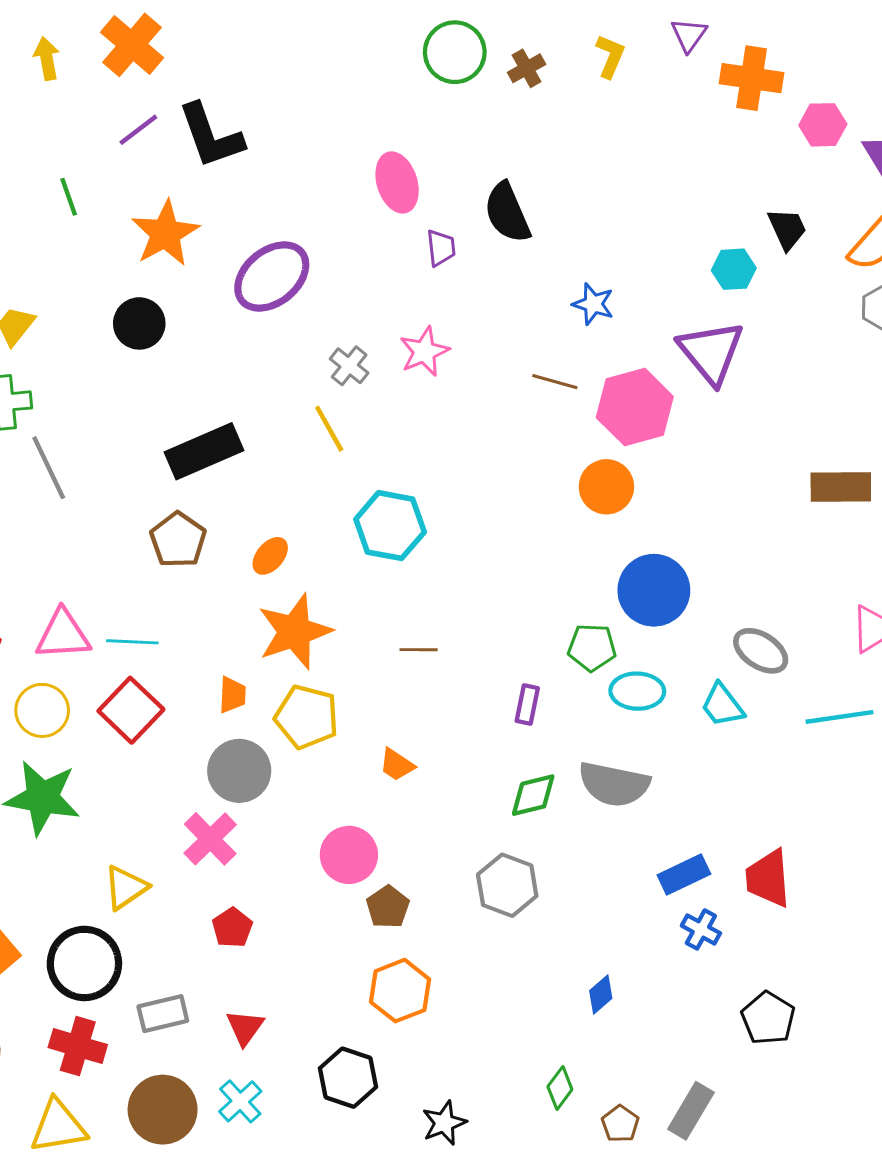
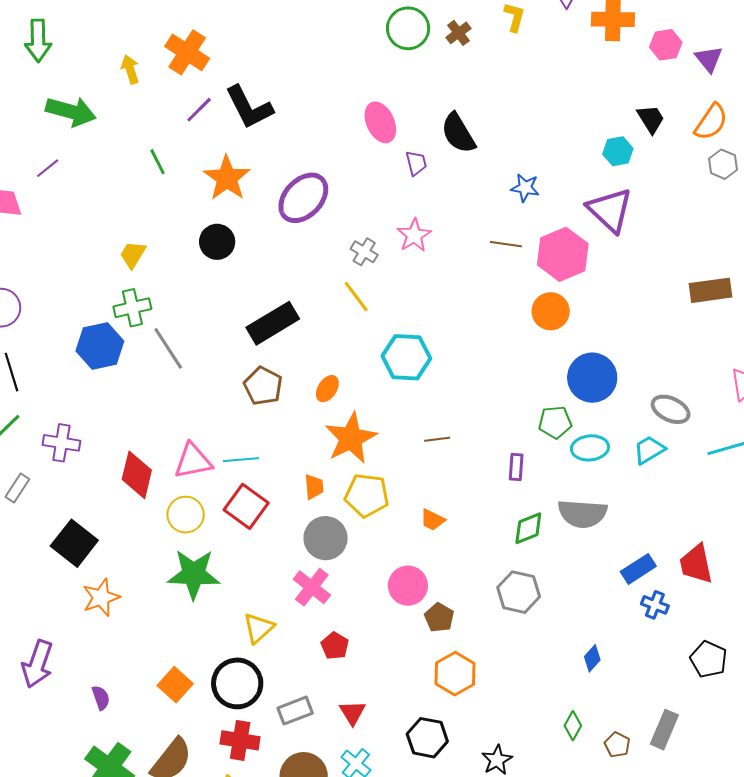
cyan trapezoid: (722, 705) -> (649, 450), turned 104

